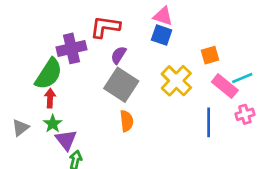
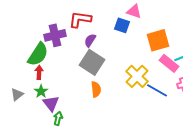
pink triangle: (163, 16) -> (134, 11), moved
orange square: (210, 55) -> (158, 40), size x1.6
yellow cross: (176, 81) -> (137, 76), moved
blue line: (209, 122) -> (157, 90), turned -60

